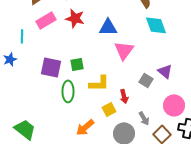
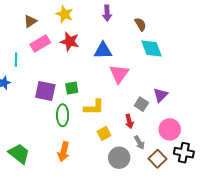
purple triangle: (165, 71) -> (161, 95), turned 35
red arrow: (124, 96) -> (129, 121), moved
orange arrow: (85, 127) -> (64, 152), moved, turned -36

